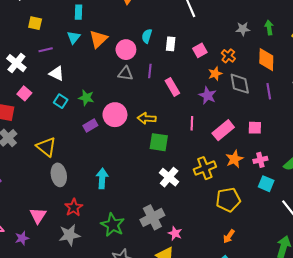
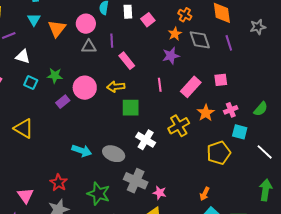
orange triangle: (98, 39) -> (57, 29), moved
pink square: (200, 50) -> (148, 20), moved
pink rectangle: (172, 87) -> (127, 61), moved
purple star: (208, 95) -> (171, 56), turned -30
gray ellipse: (59, 175) -> (114, 154), moved, turned -50
cyan arrow: (102, 178) -> (82, 151), turned 114
yellow pentagon: (228, 200) -> (219, 153), moved
gray cross: (152, 217) -> (136, 181), turned -30
orange arrow: (229, 236) -> (205, 194), moved

